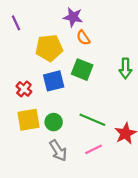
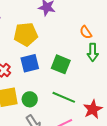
orange semicircle: (83, 38) -> (86, 32), moved
green square: (82, 70) -> (61, 64), moved

